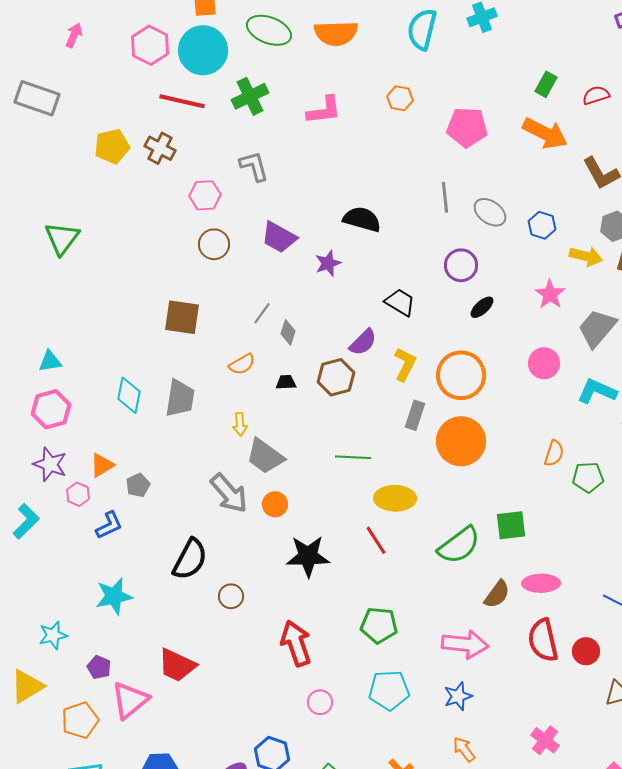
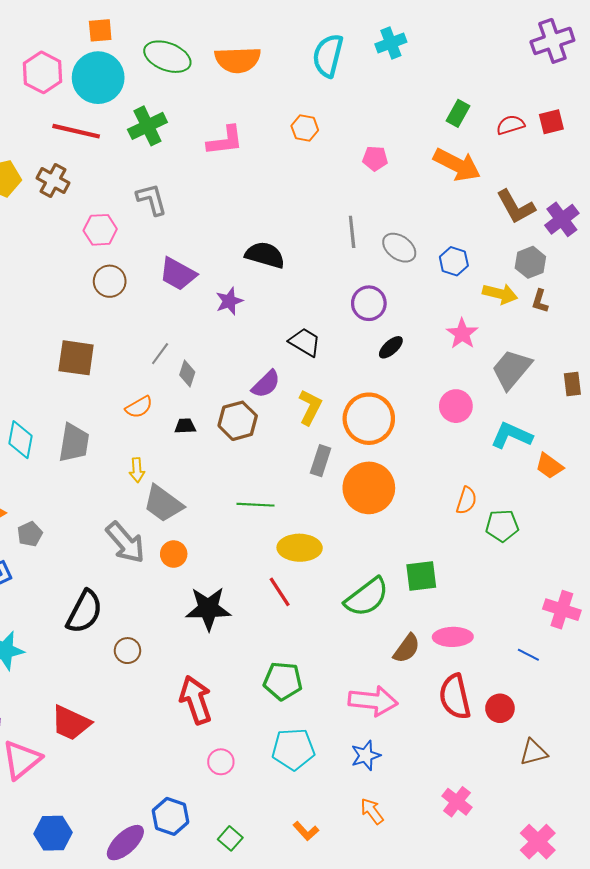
pink pentagon: (467, 127) -> (375, 158), size x0.6

